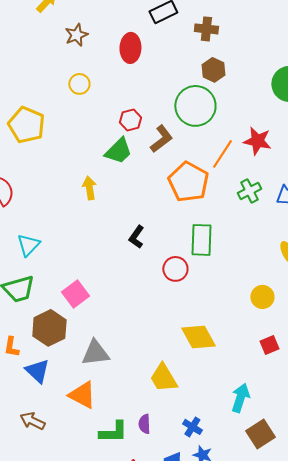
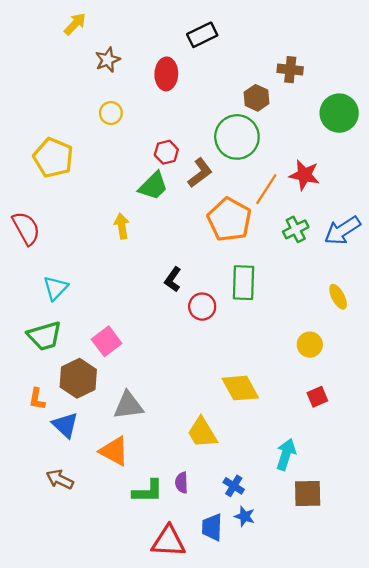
brown cross: (206, 29) -> (290, 70), moved
red circle: (175, 269) -> (202, 307), moved
brown square: (260, 434) -> (308, 493), turned 32

